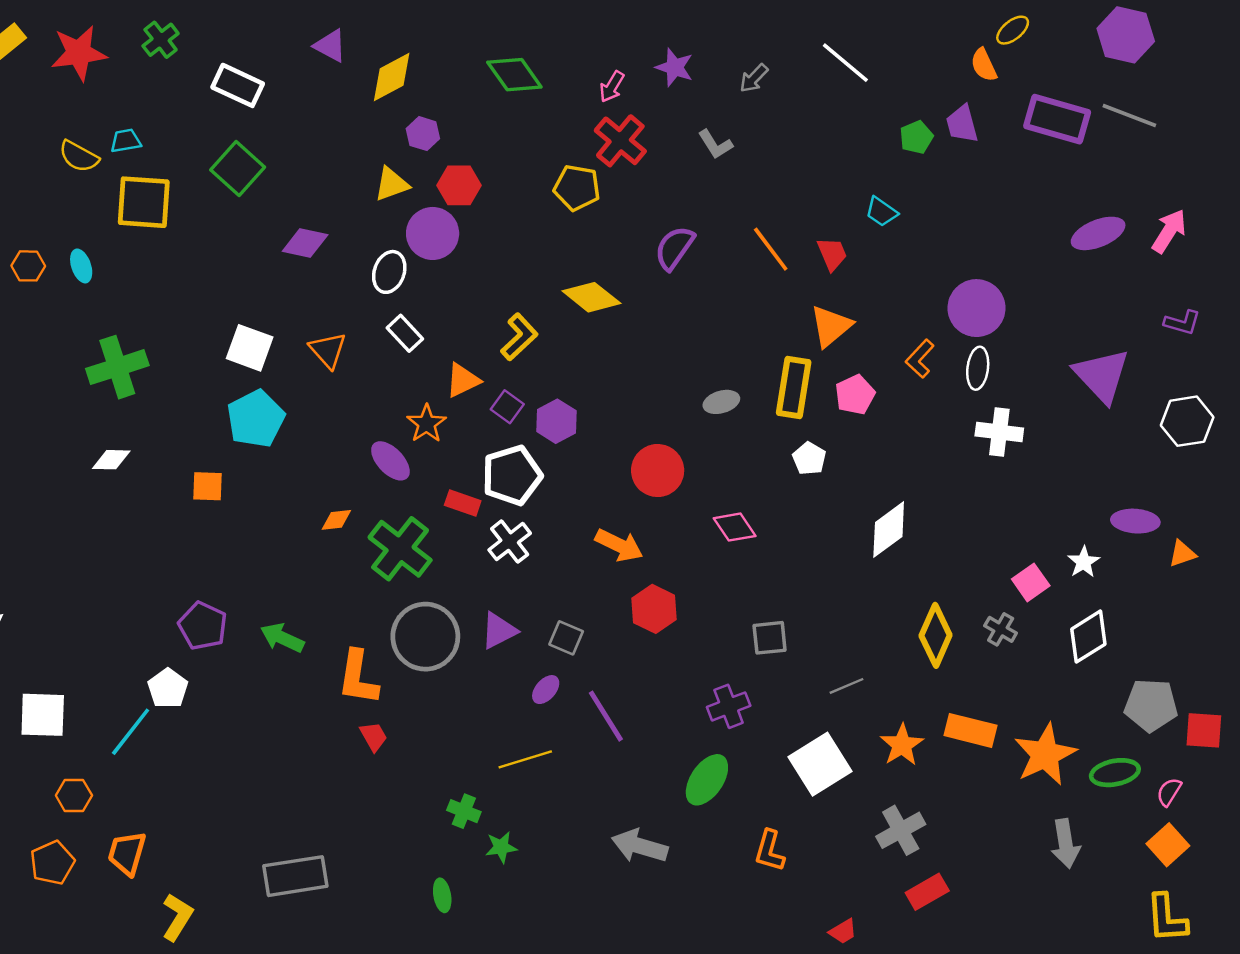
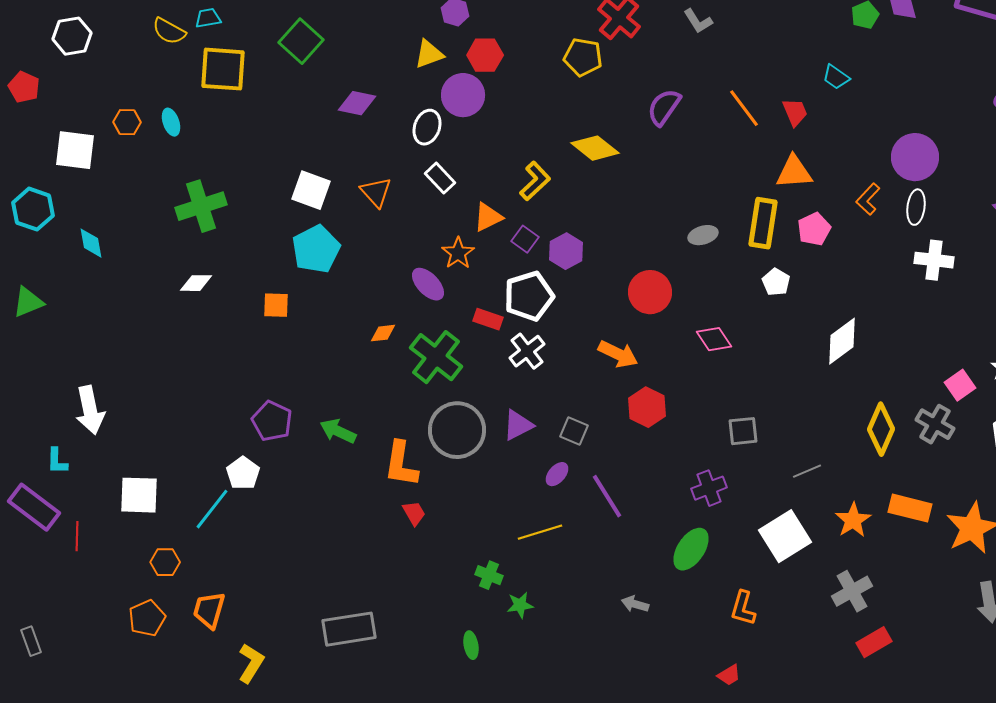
orange triangle: (831, 326) -> (794, 172), turned 36
gray cross: (1001, 629) -> (935, 424), size x1.4
gray arrow: (640, 846) -> (635, 604), size x0.6
red trapezoid: (843, 931) -> (729, 675), moved

